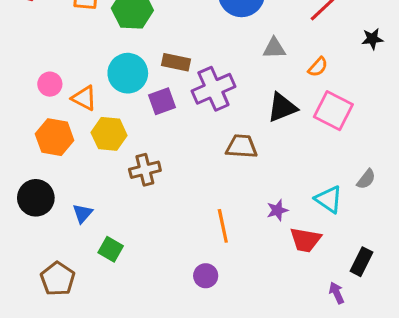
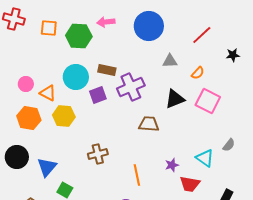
brown cross: (145, 170) -> (98, 154), moved
blue triangle: (83, 213) -> (47, 167), size x1.5

